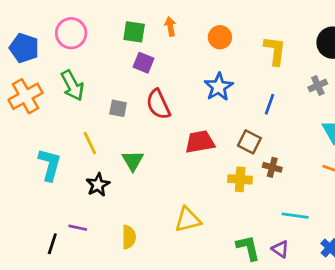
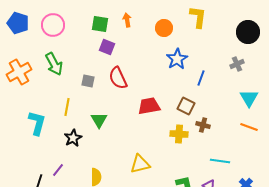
blue pentagon: (24, 48) -> (18, 23), moved
yellow L-shape: (275, 51) -> (198, 17), moved
blue star: (219, 87) -> (177, 59), moved
yellow line: (90, 143) -> (67, 107), turned 36
purple line: (78, 228) -> (58, 170), turned -64

